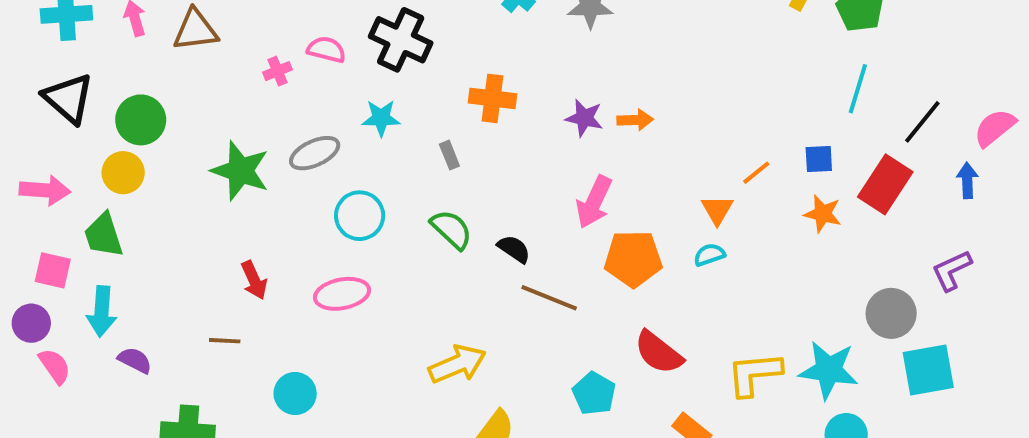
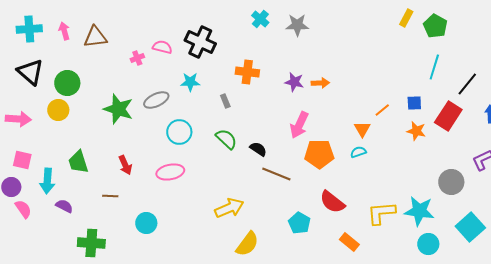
green trapezoid: (104, 235) -> (78, 162), moved
cyan square: (928, 370) -> (470, 227), moved, turned -32

